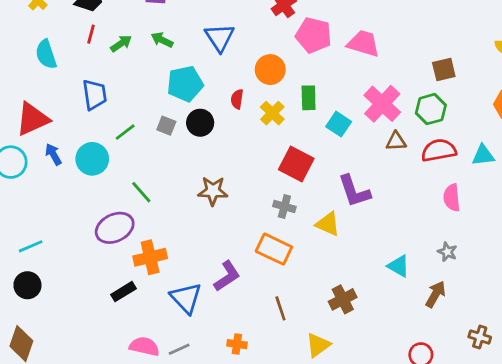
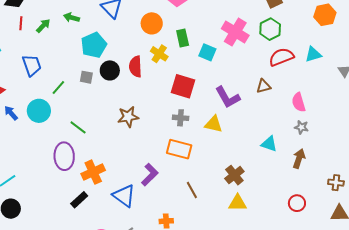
red semicircle: (237, 99) -> (135, 67), moved, size x1.5
brown triangle: (396, 141) -> (264, 86), moved
pink semicircle: (452, 198) -> (299, 102), moved
purple ellipse: (115, 228) -> (64, 156), turned -56
yellow triangle: (318, 345) -> (238, 203), moved, turned 48

